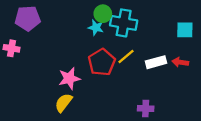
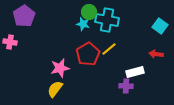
purple pentagon: (28, 18) -> (24, 16), turned -30
cyan square: (185, 30) -> (160, 26), turned 35
white rectangle: (156, 62) -> (135, 72), moved
purple cross: (146, 108) -> (126, 86), moved

